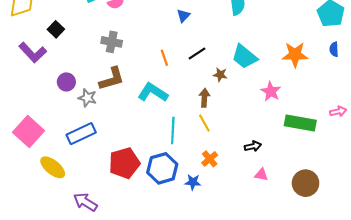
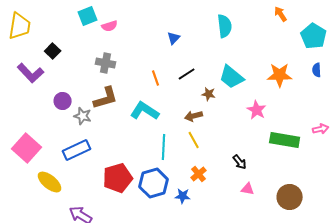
brown arrow: (204, 98) -> (194, 116), turned -108
black arrow: (253, 146) -> (240, 162), turned 63

